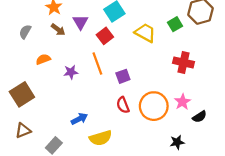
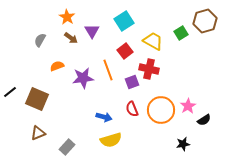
red square: (105, 36) -> (125, 51), moved
red cross: (184, 62) -> (149, 69), moved
purple star: (71, 72) -> (83, 78), size x1.5
brown square: (22, 94) -> (37, 99), turned -35
blue arrow: (79, 119) -> (104, 117), moved, turned 42

